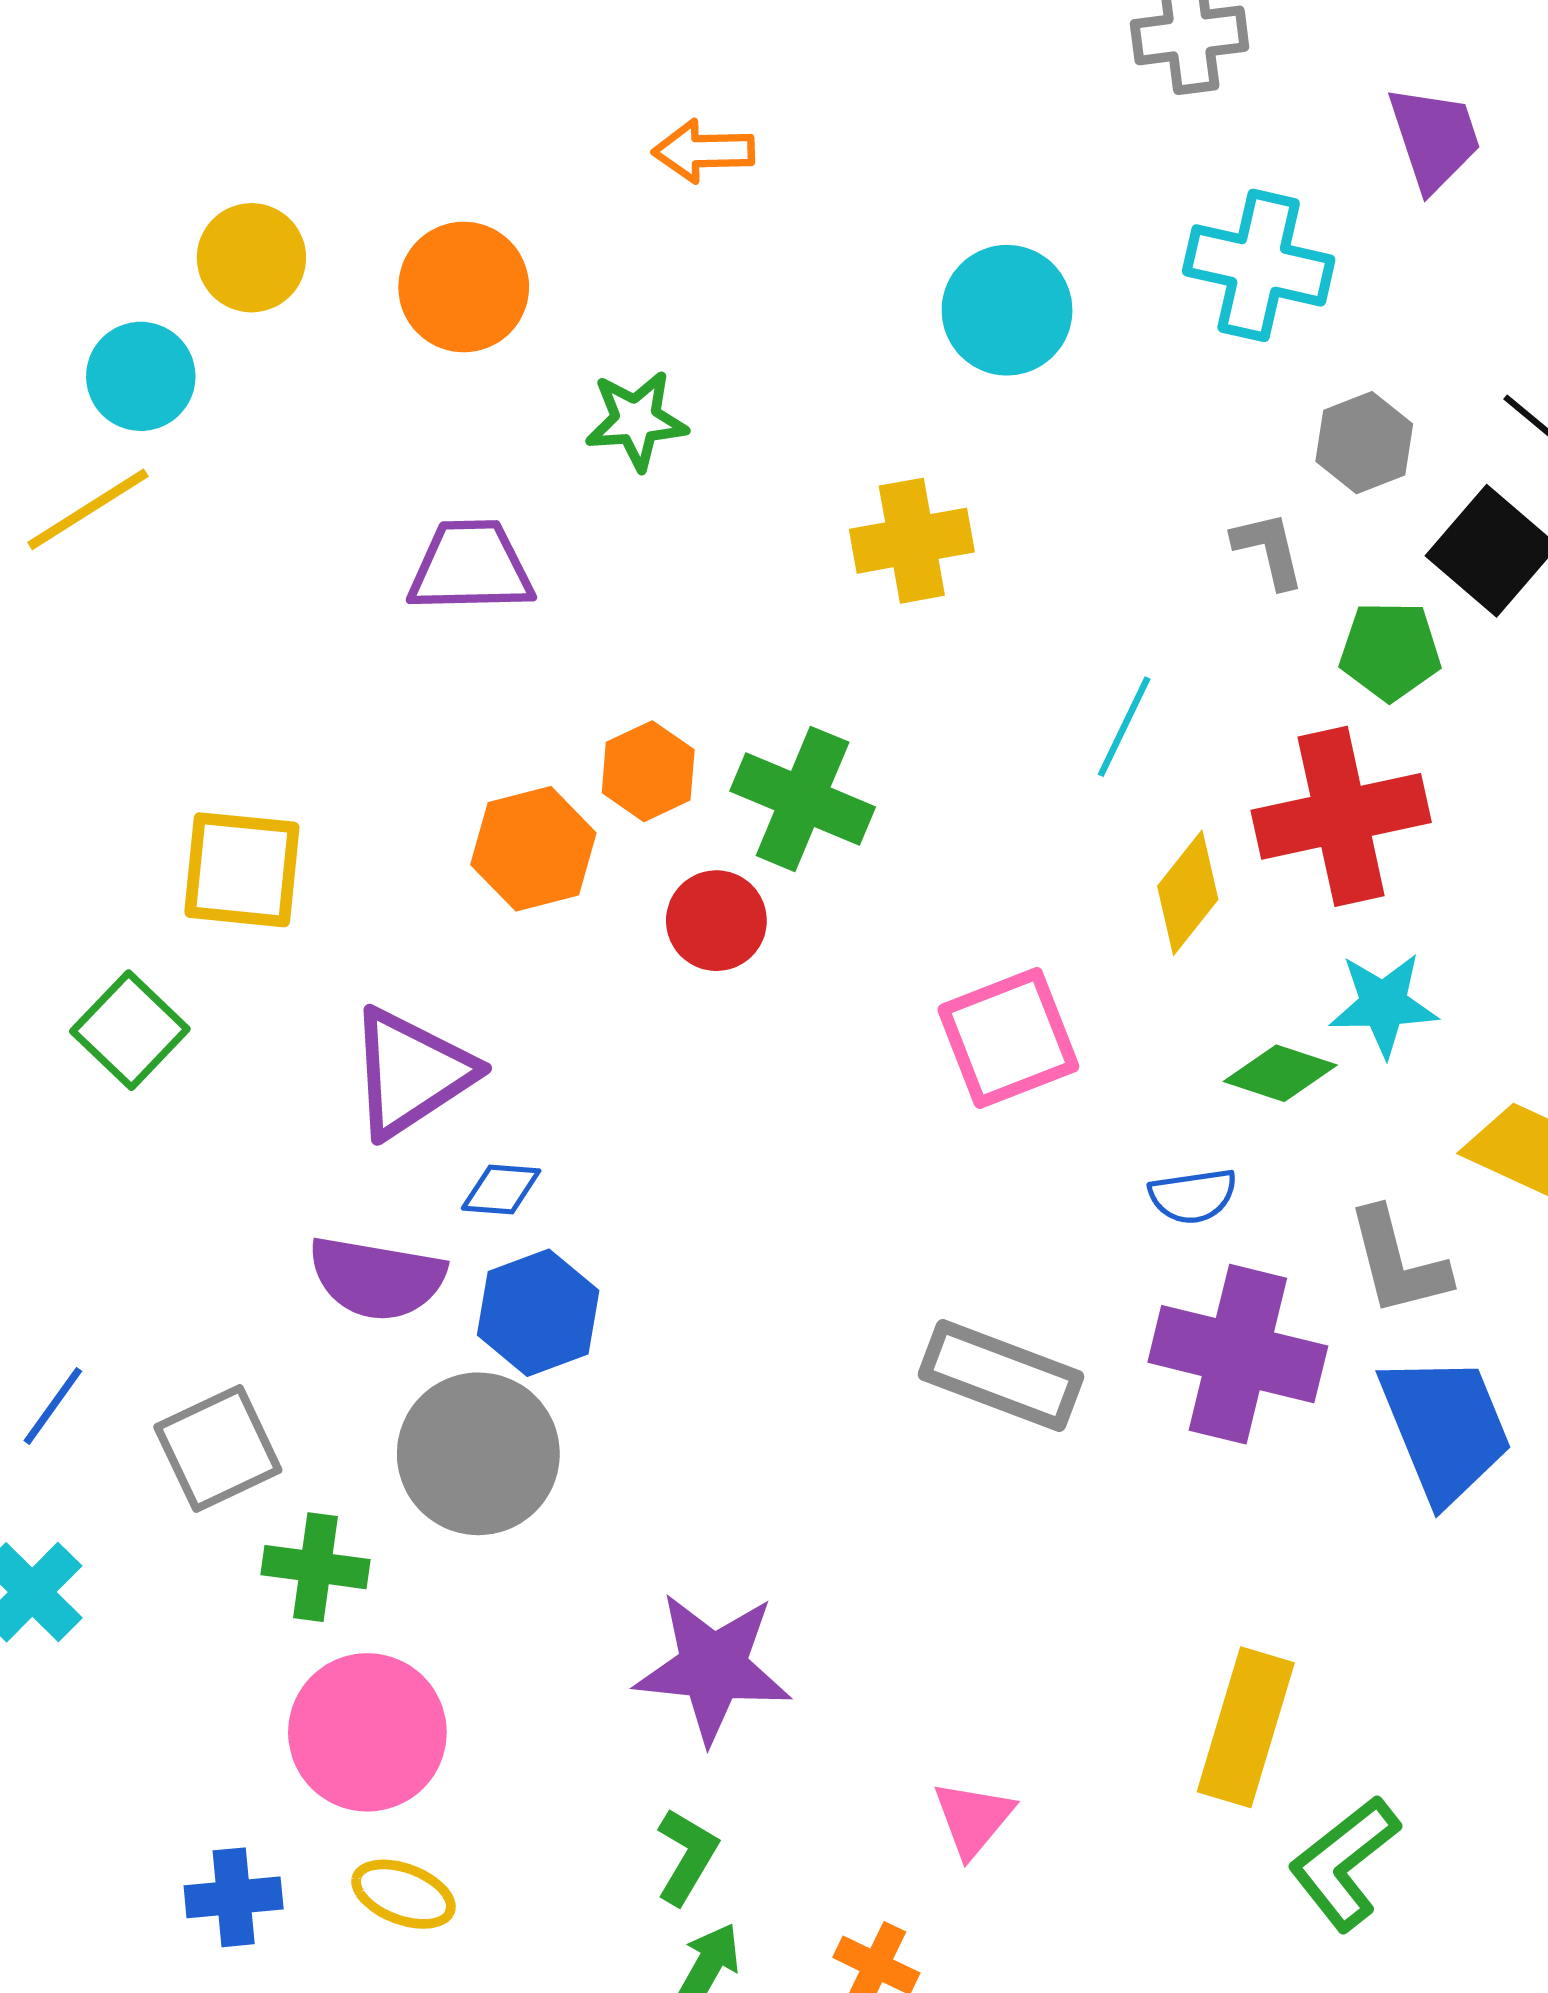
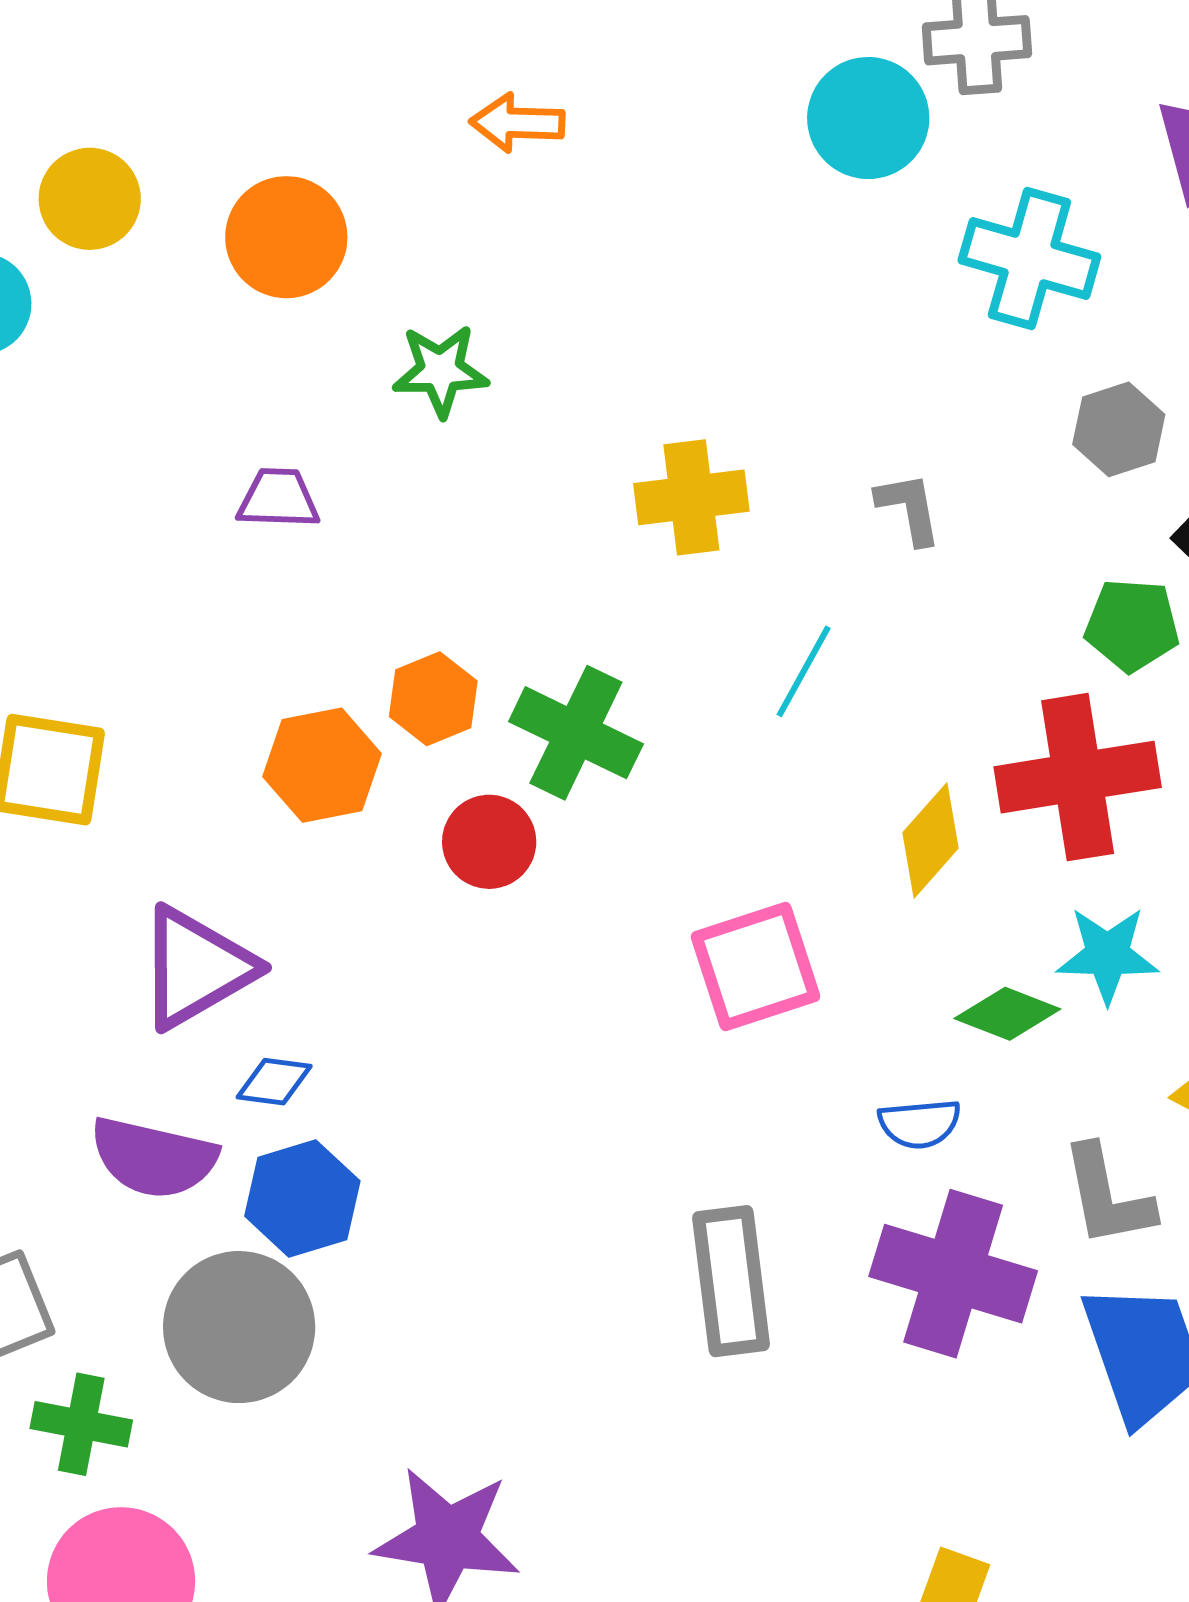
cyan circle: (1007, 310) -> (868, 118), moved
gray L-shape: (1269, 550) -> (909, 508), moved
purple trapezoid: (471, 567) -> (278, 499), size x0.7
cyan line: (1124, 727) -> (804, 671), moved
gray rectangle: (1001, 1376) -> (731, 1281), turned 59

